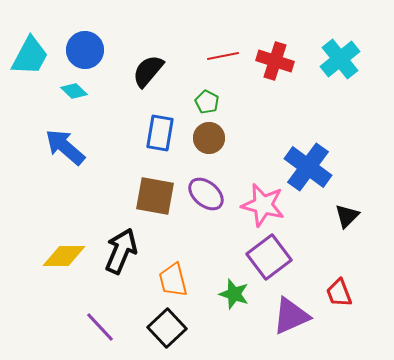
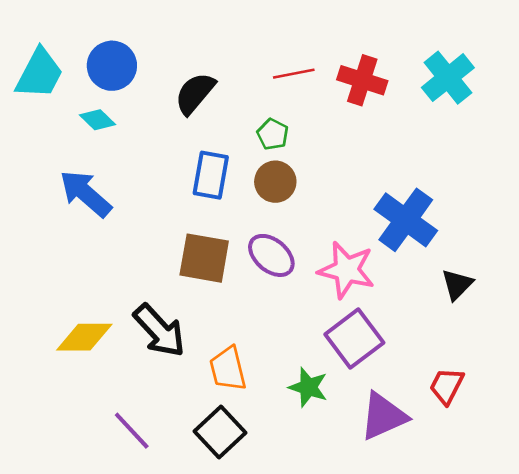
black arrow: (121, 251) -> (159, 331), turned 114
red trapezoid: (339, 293) -> (447, 386), turned 48

